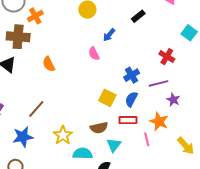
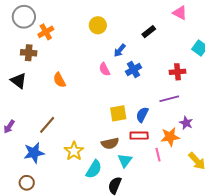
brown cross: (18, 37) -> (29, 53), size x0.7
red cross: (167, 57) -> (178, 72), turned -35
blue cross: (132, 75) -> (134, 70), moved
yellow square: (107, 98) -> (118, 113), turned -36
purple star: (173, 100) -> (186, 123), moved
orange star: (159, 121) -> (170, 137), turned -30
cyan semicircle: (83, 154) -> (94, 169), turned 120

